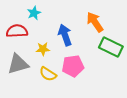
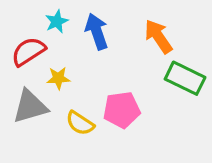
red semicircle: (17, 31) -> (28, 51), turned -30
blue arrow: (65, 35) -> (97, 31), moved
yellow star: (43, 49) -> (58, 78), moved

